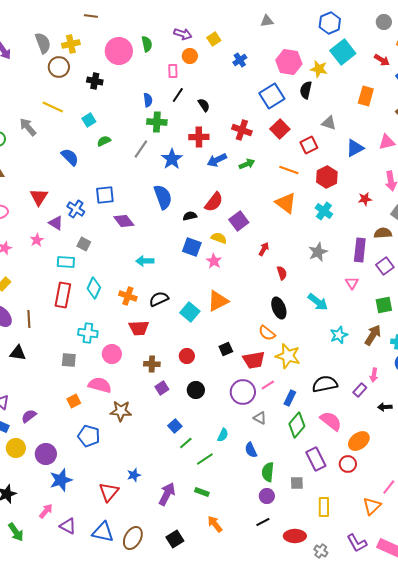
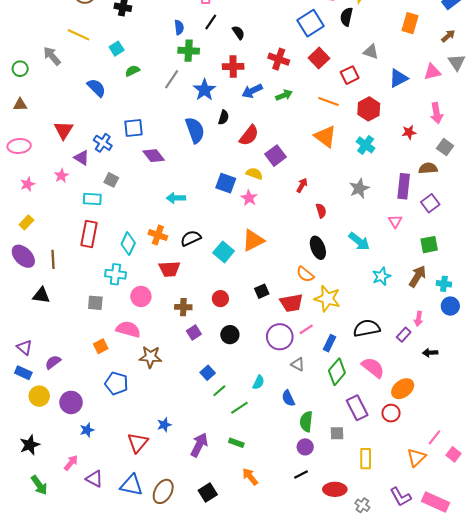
black semicircle: (190, 216) -> (224, 117), moved, turned 120
cyan diamond: (94, 288) -> (128, 244), moved
blue star: (61, 480) -> (87, 430), size x0.6

